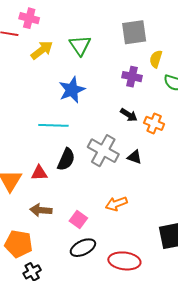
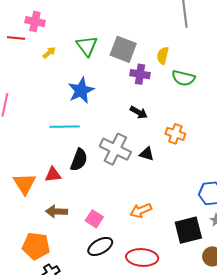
gray square: (134, 32) -> (123, 49), moved, turned 32
yellow arrow: (42, 50) -> (49, 53), size x0.6
orange cross: (154, 123) -> (175, 134), moved
orange arrow: (116, 204) -> (141, 210), moved

